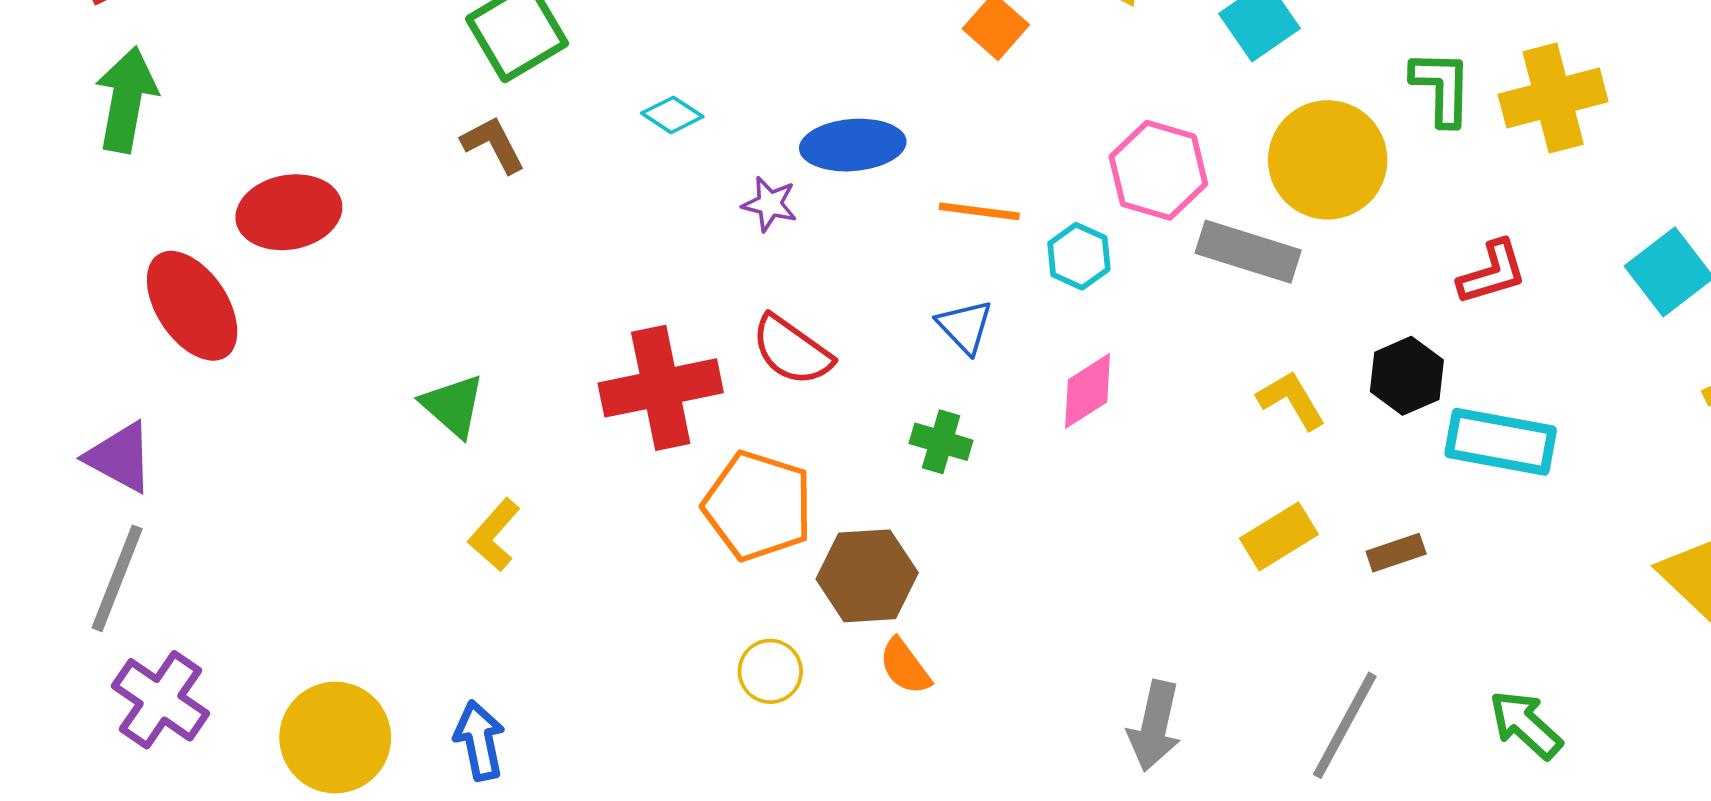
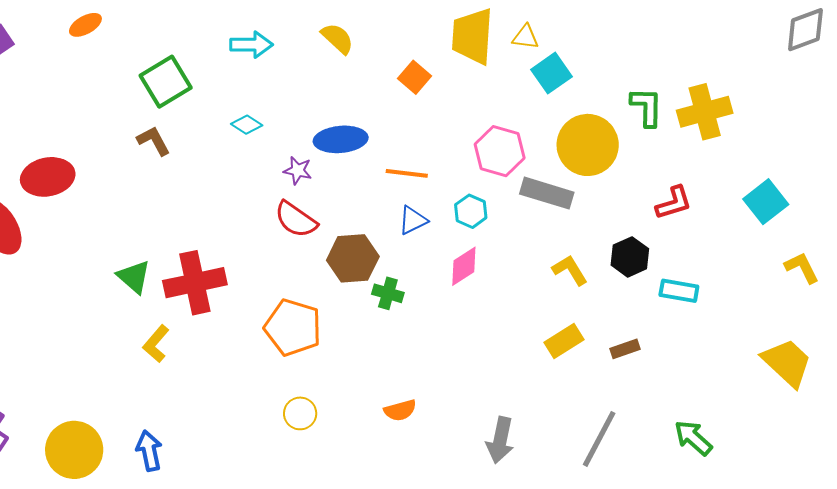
cyan hexagon: (1079, 256) -> (471, 211), moved
blue triangle: (965, 327) -> (413, 220), moved, turned 48
red semicircle: (792, 350) -> (296, 219), moved
red cross: (661, 388) -> (195, 283), moved
cyan rectangle: (1501, 442) -> (679, 291), size x0.7
brown hexagon: (867, 576) -> (353, 258), moved
orange semicircle: (905, 667) -> (400, 410), moved, turned -68

